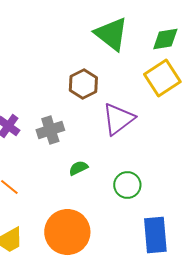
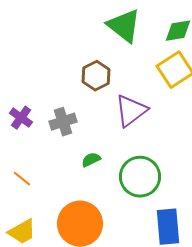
green circle: (127, 185) -> (140, 177), size x1.5

